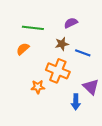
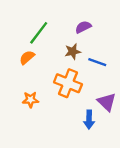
green line: (33, 28) -> (39, 33), turned -60
orange star: (38, 87) -> (30, 100), moved

